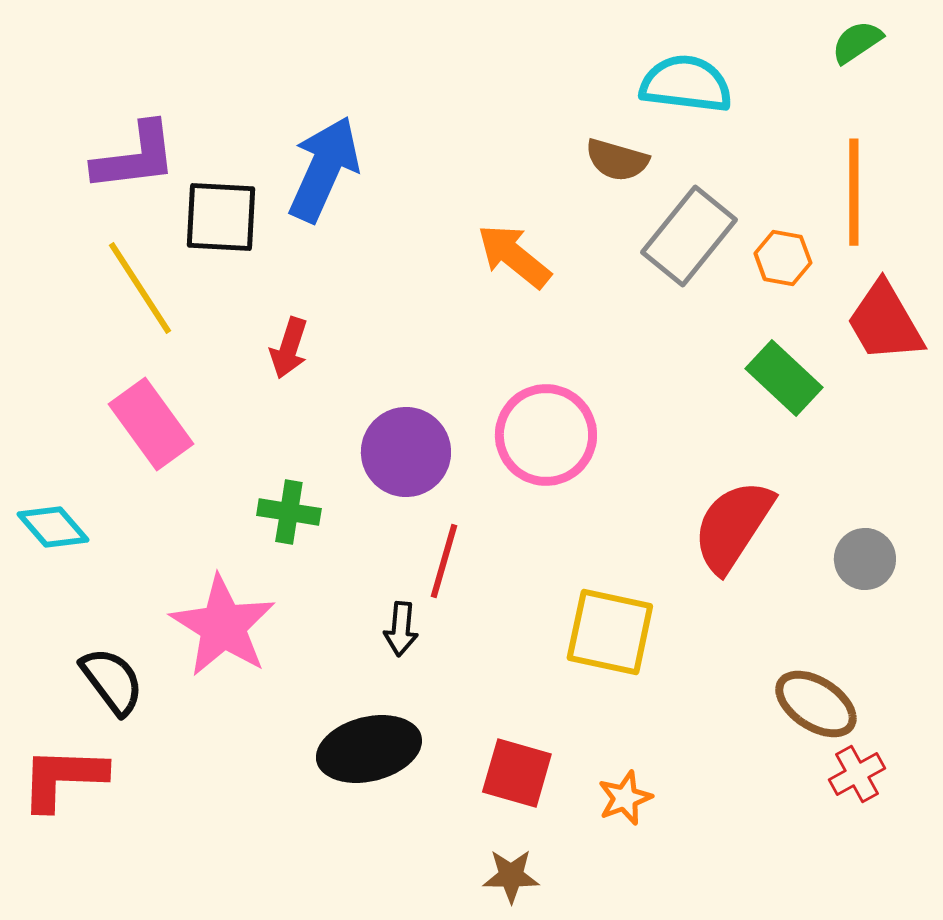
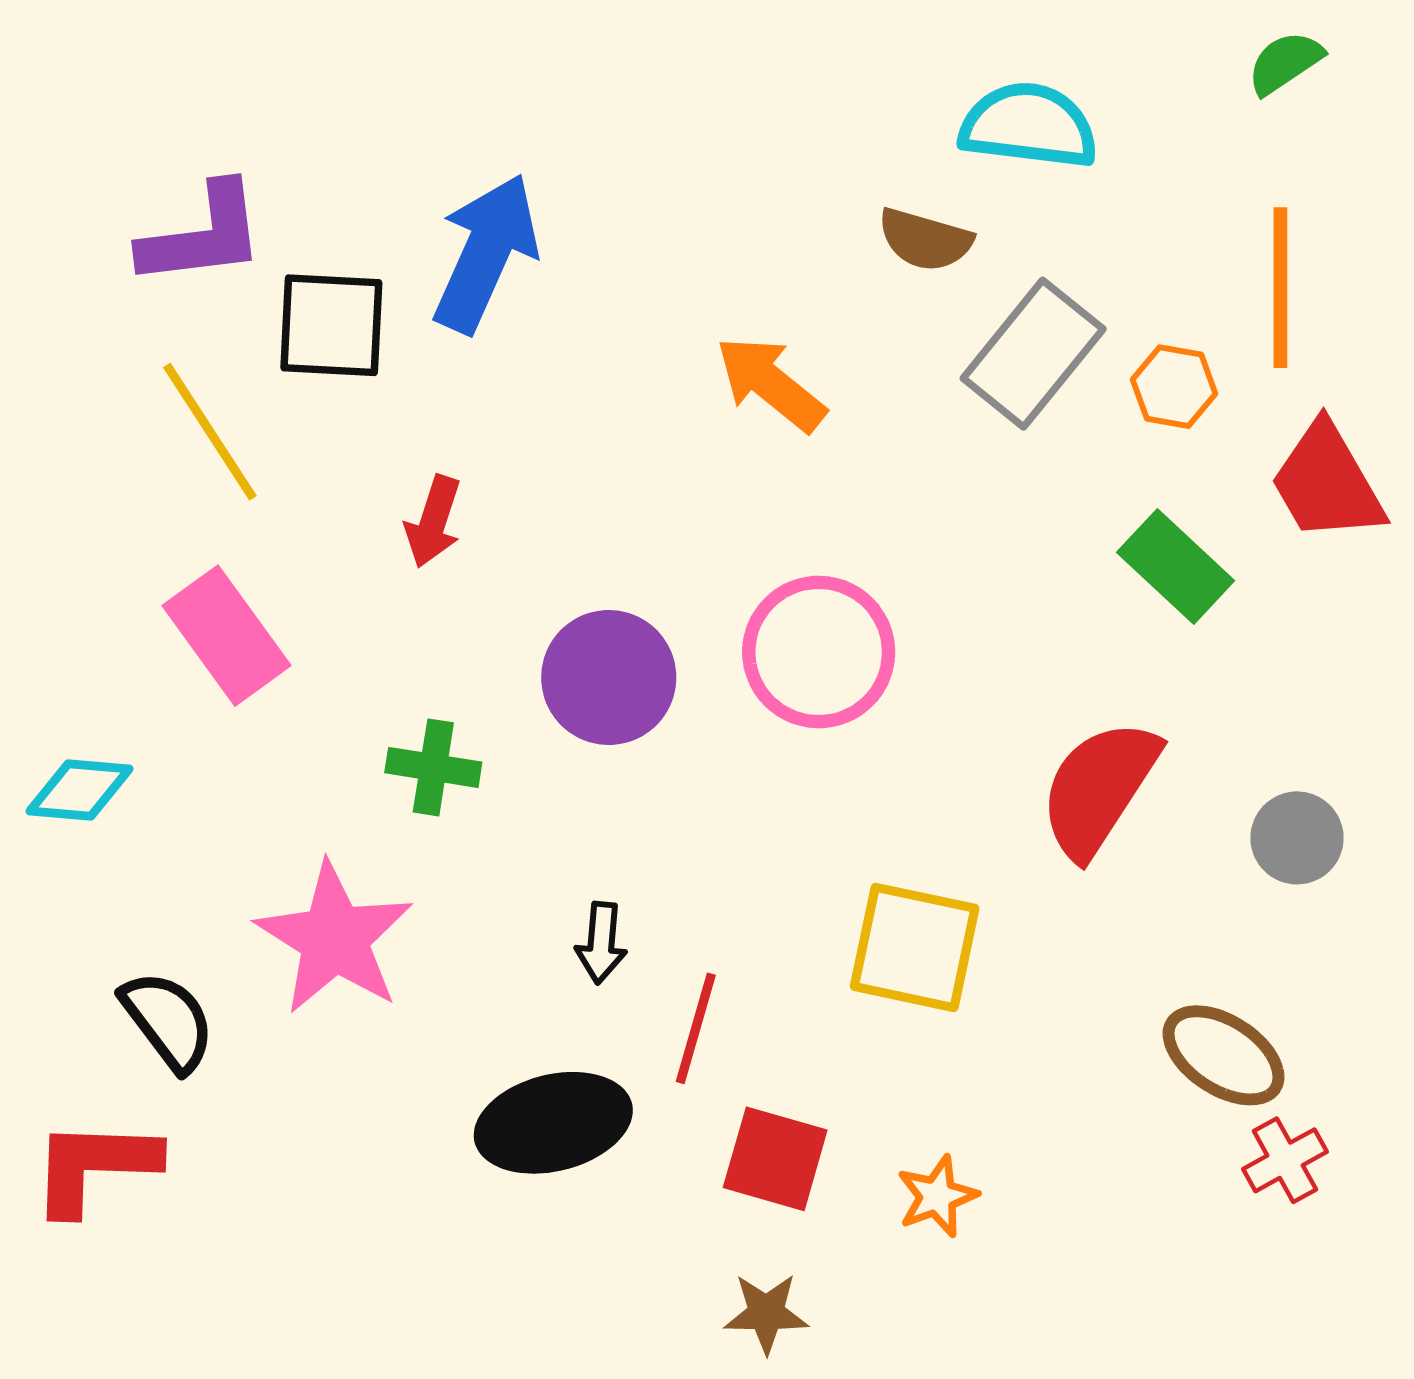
cyan diamond: (53, 527) -> (79, 790), turned -44
red line: (444, 561) -> (696, 1028), moved

